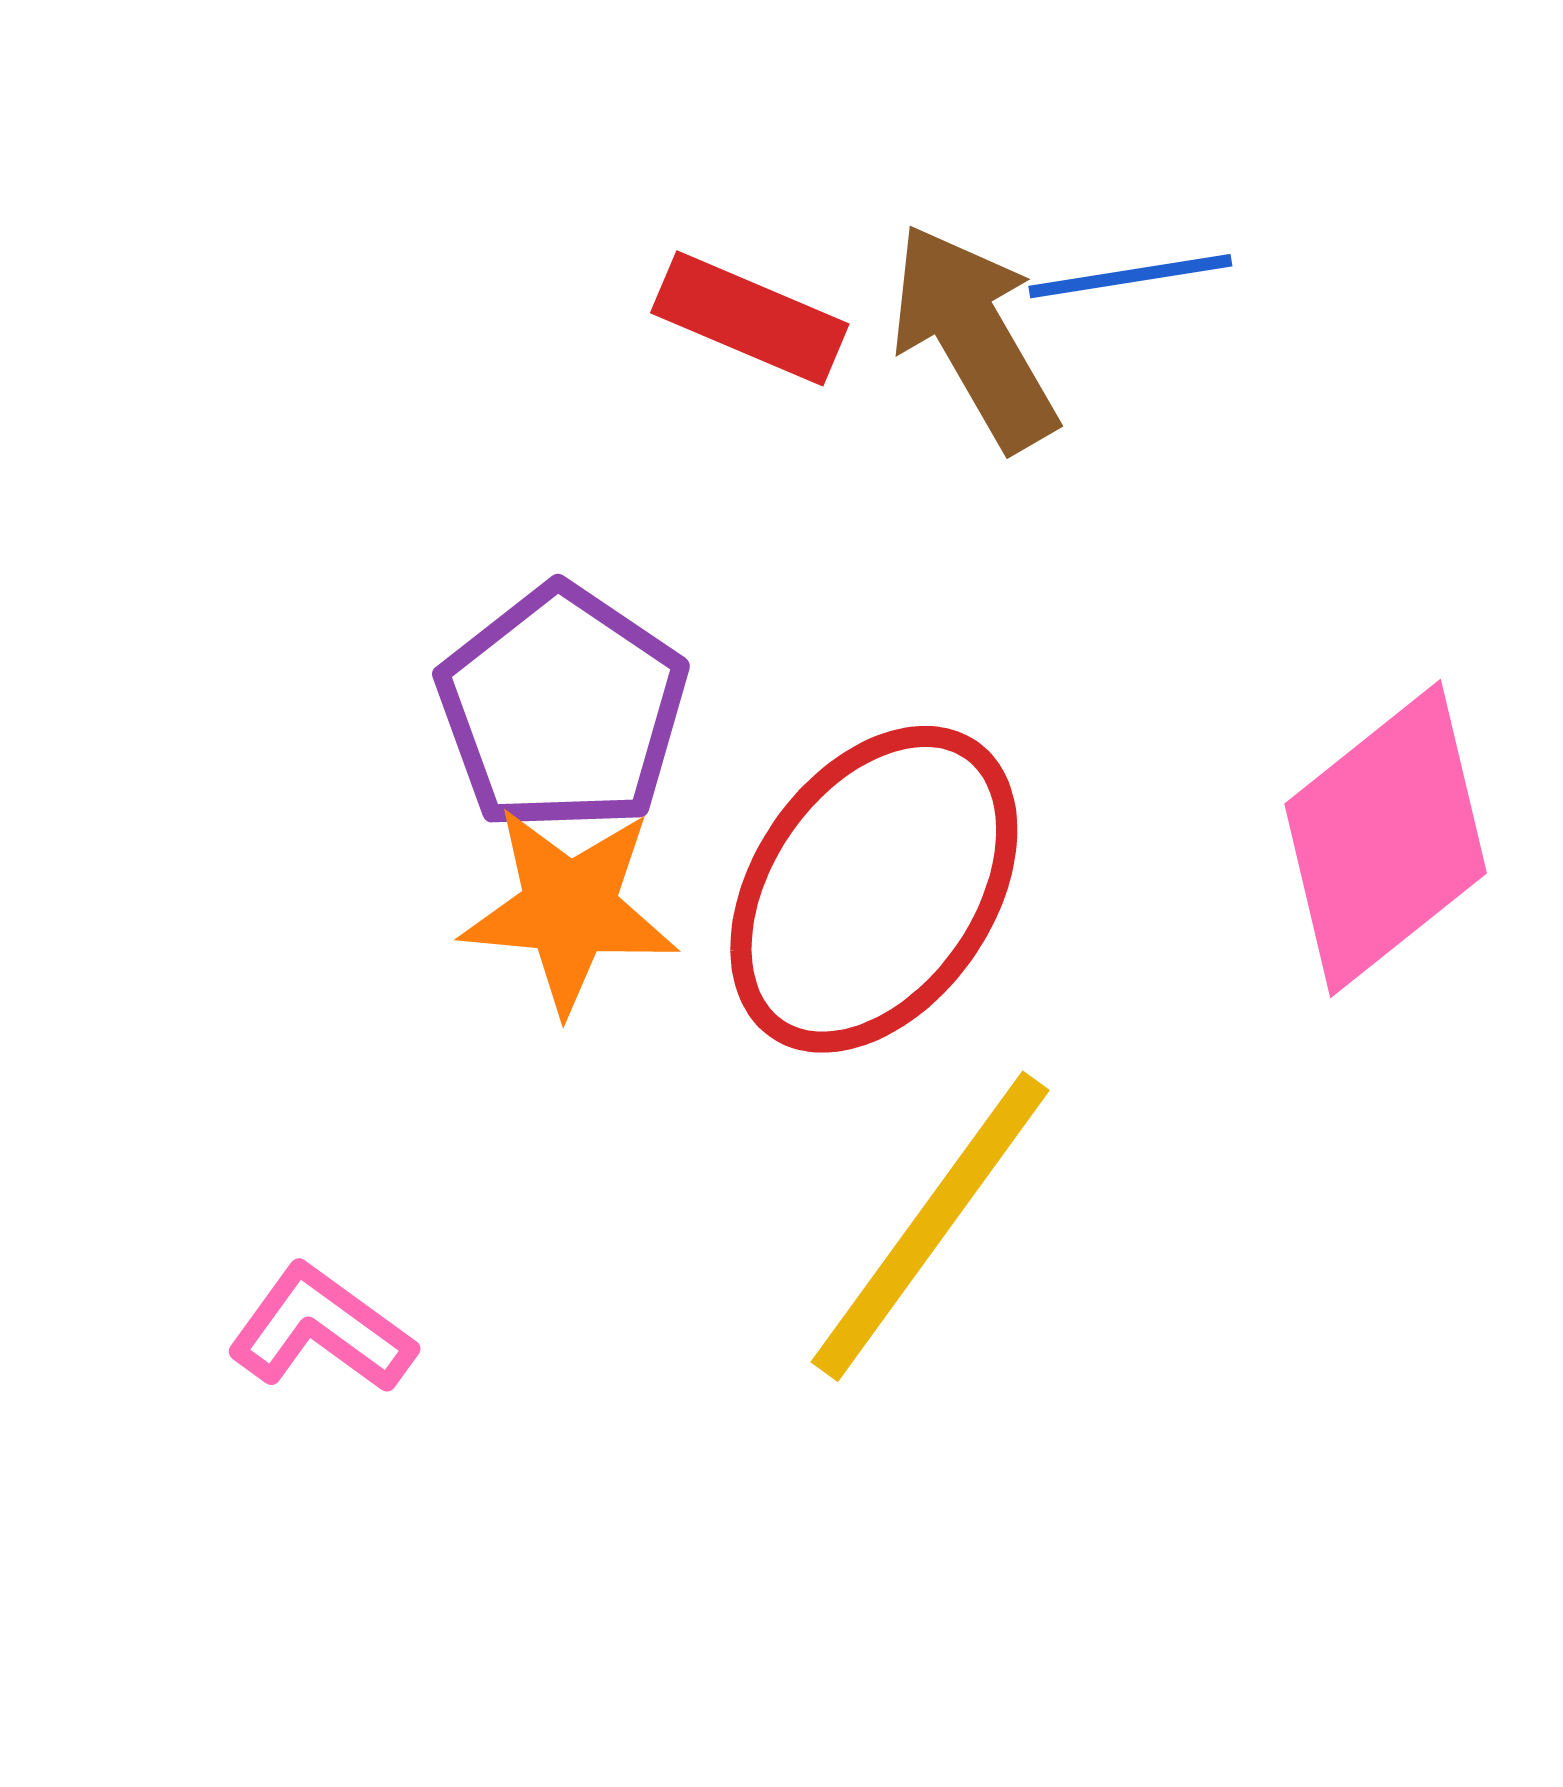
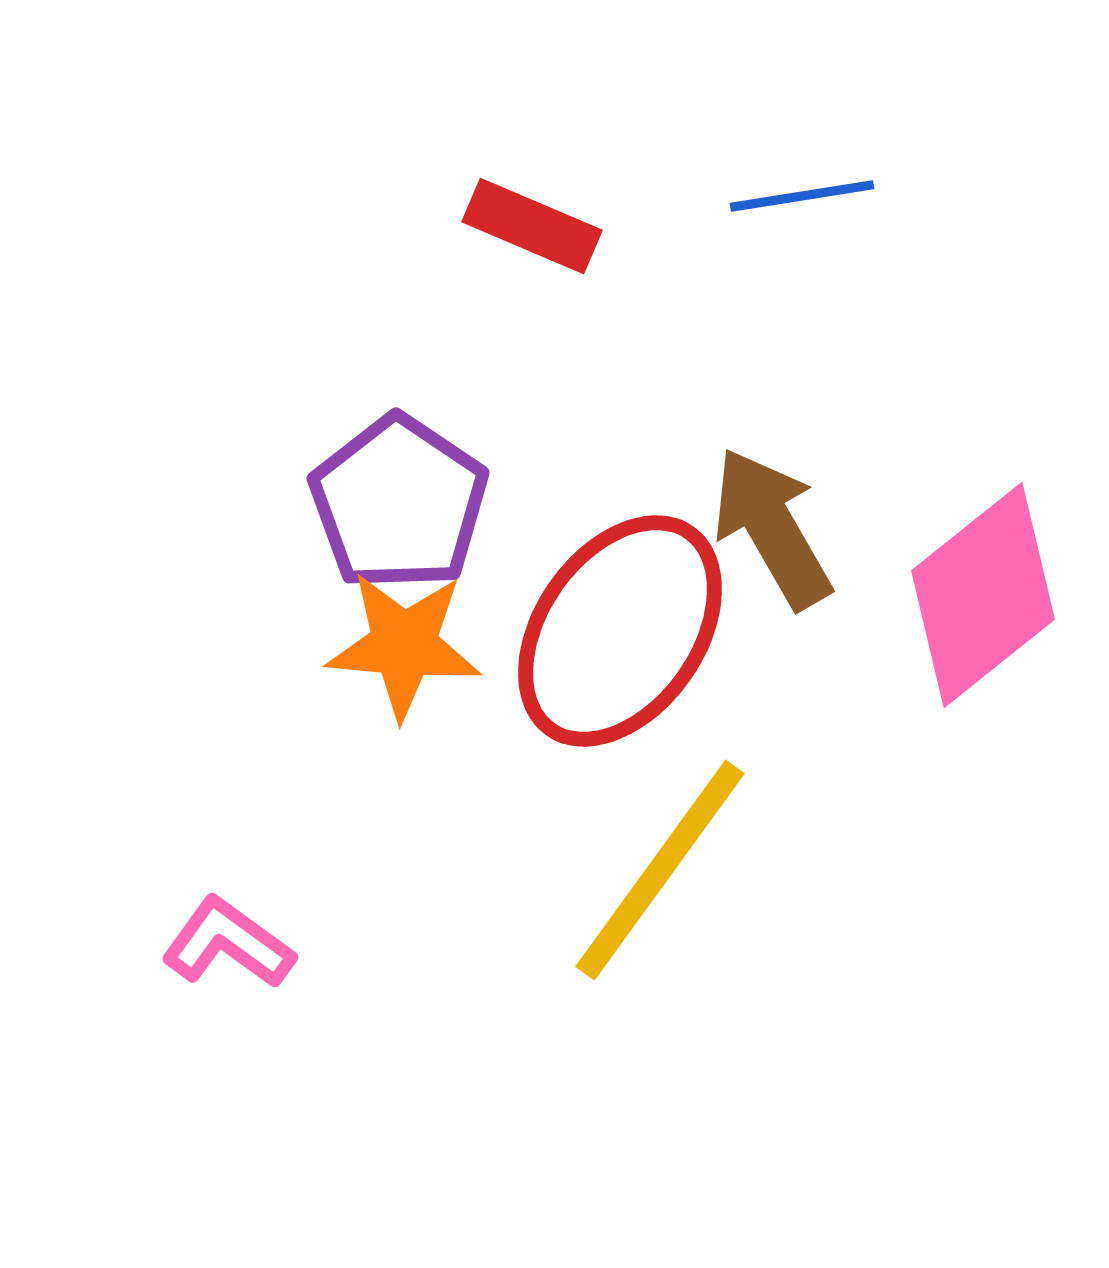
brown arrow: (974, 337) -> (772, 528), moved

